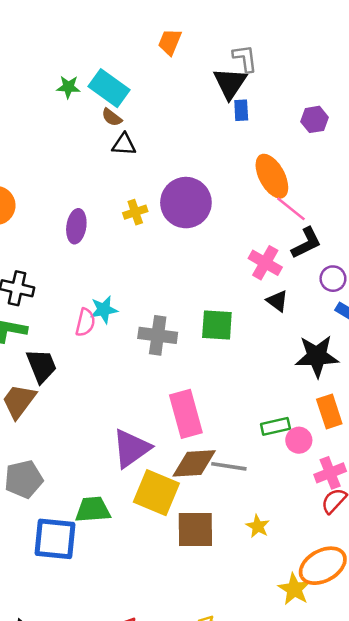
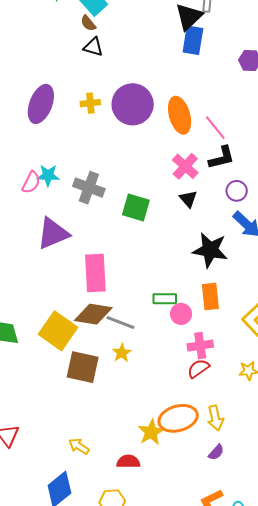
blue rectangle: (241, 110) -> (193, 40), size x1.6
orange ellipse: (272, 176) -> (180, 115), moved
purple ellipse: (76, 226) -> (41, 104), size x1.4
gray cross: (158, 335) -> (89, 188), moved
purple triangle: (131, 448) -> (53, 233), moved
yellow star: (258, 526) -> (122, 353), moved

